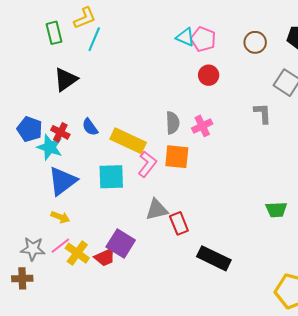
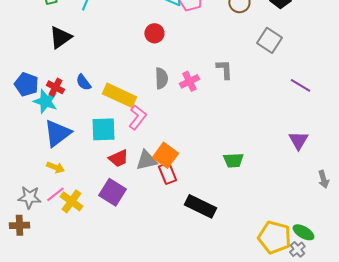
red circle: (209, 75) -> (154, 33), moved
gray L-shape: (263, 113) -> (224, 69), moved
orange square: (177, 157) -> (165, 155), moved, turned 30
green trapezoid: (276, 210) -> (233, 160), moved
red trapezoid: (105, 257) -> (118, 158), moved

